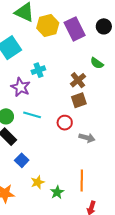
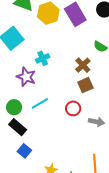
cyan line: (32, 115) -> (40, 103), turned -42
blue square: (22, 160) -> (24, 151), moved

